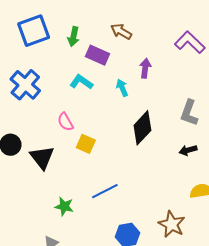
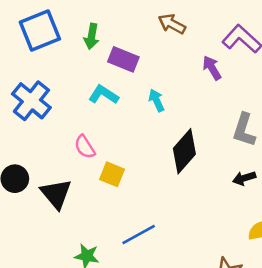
brown arrow: (121, 31) -> (172, 24), moved
purple arrow: (145, 68) -> (212, 68), moved, turned -36

